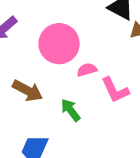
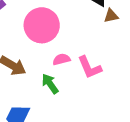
pink semicircle: (87, 70) -> (61, 59), moved

